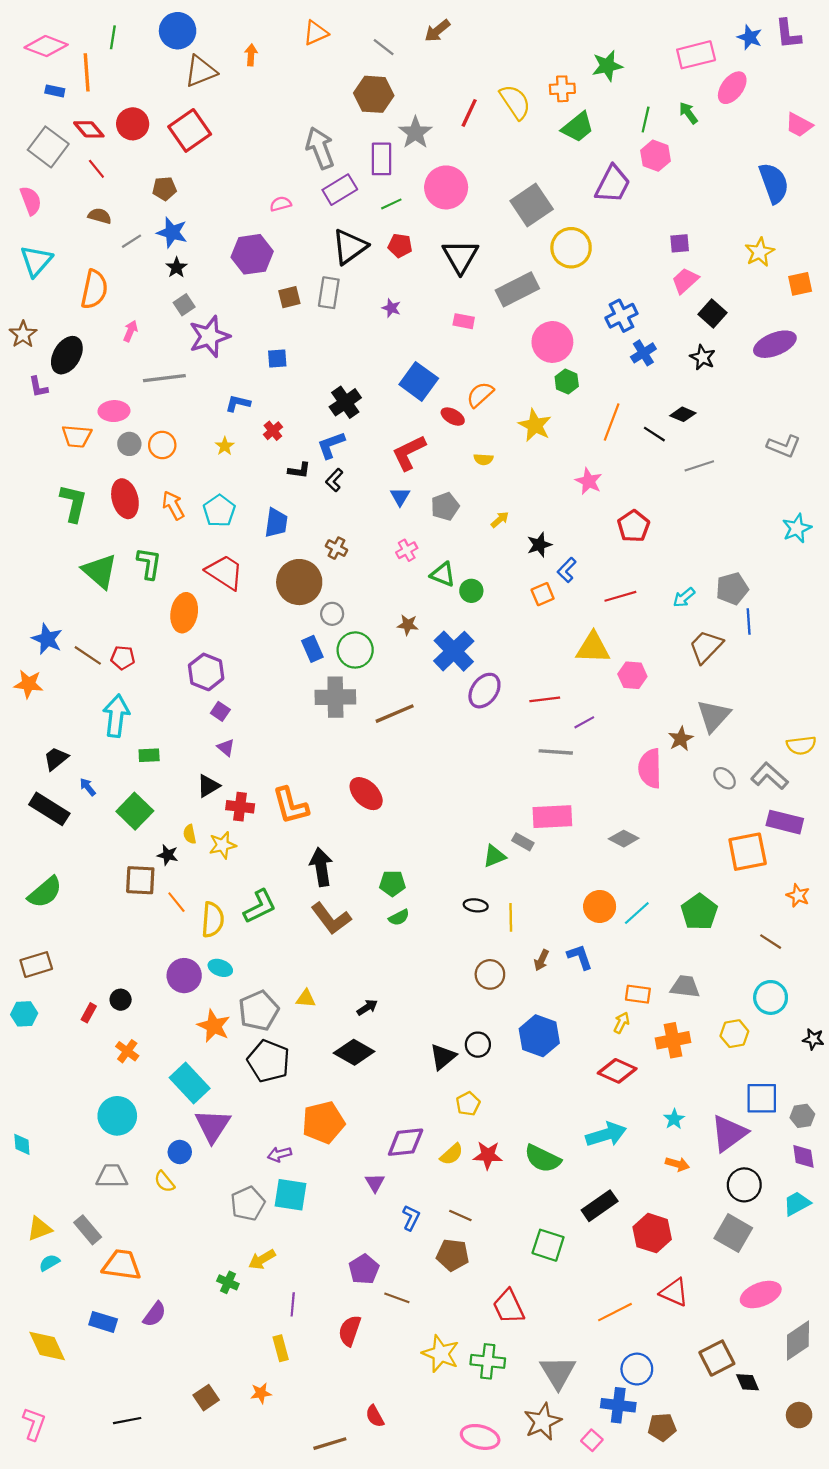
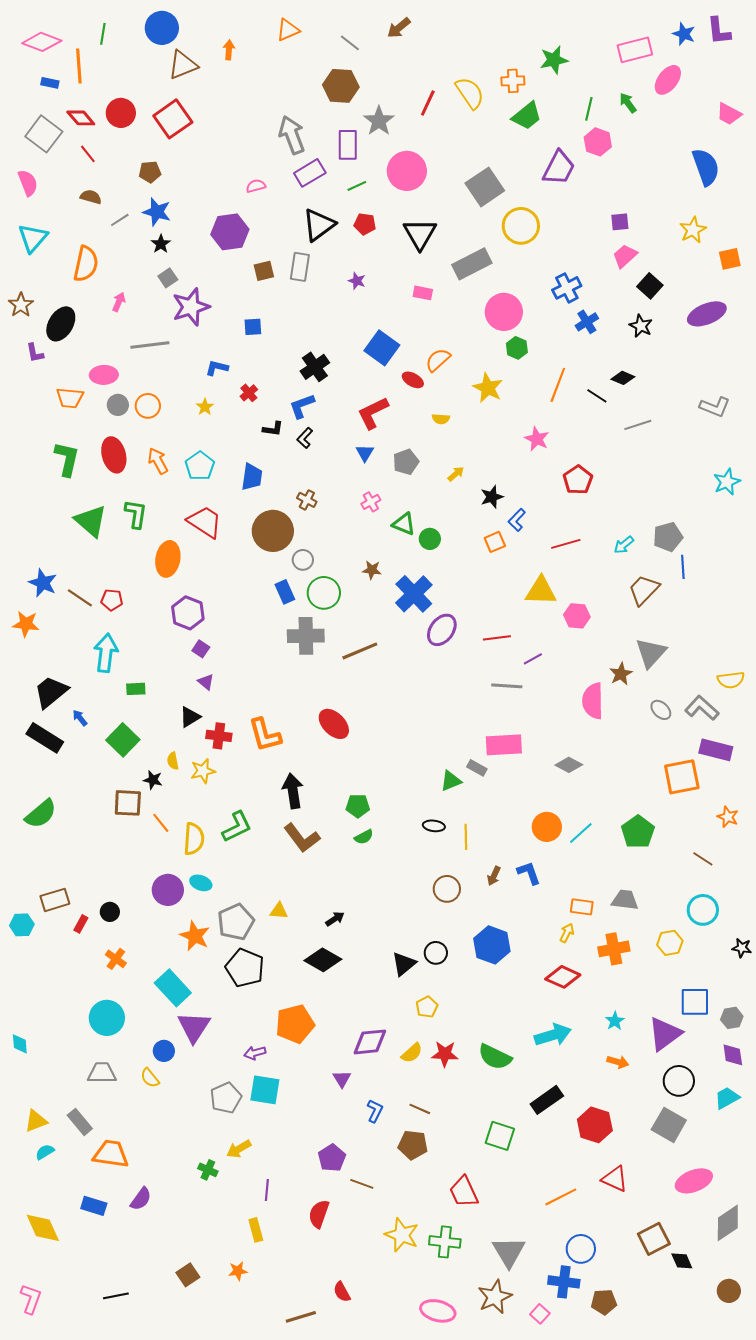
black trapezoid: (56, 759) -> (51, 692), size x1.5
brown rectangle: (36, 965) -> (55, 900), moved

